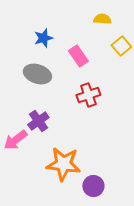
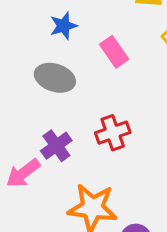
red cross: (88, 95) -> (113, 133), moved

